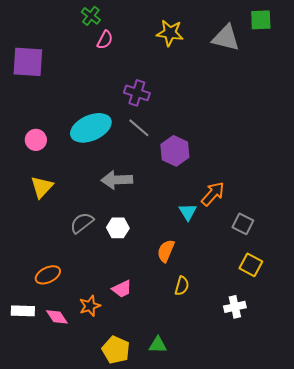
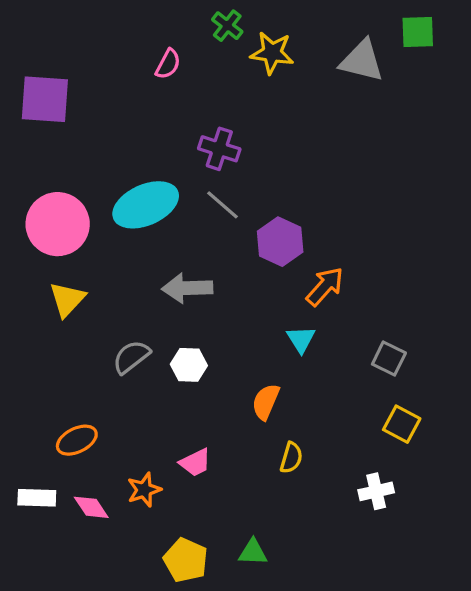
green cross: (91, 16) -> (227, 26), moved
pink circle: (36, 140) -> (58, 224), size x1.8
orange arrow: (213, 194) -> (325, 286), moved

